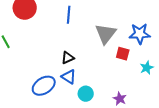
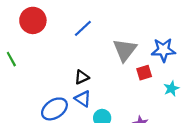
blue line: (69, 15) -> (83, 28), turned 42
red square: (123, 54) -> (144, 73), turned -32

